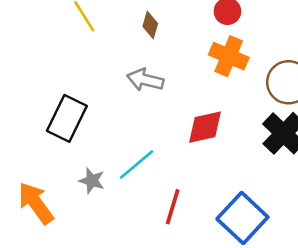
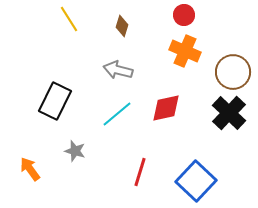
cyan line: (137, 164) -> (117, 114), moved
orange arrow: (36, 203) -> (30, 169), size x0.7

